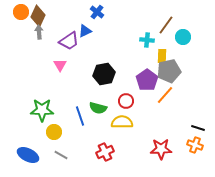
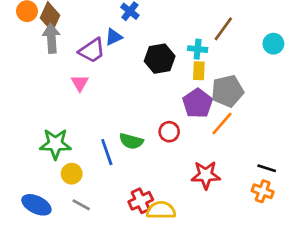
gray arrow: (39, 32) -> (51, 38), size x1.5
cyan circle: (183, 37) -> (273, 44), moved
yellow rectangle: (162, 56) -> (199, 71), moved
black hexagon: (104, 74) -> (160, 59), moved
yellow semicircle: (122, 122) -> (161, 210), moved
red star: (161, 149) -> (206, 175), moved

